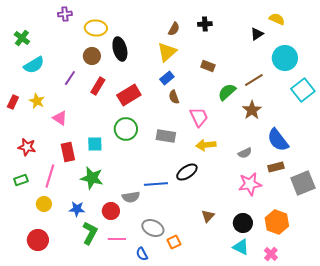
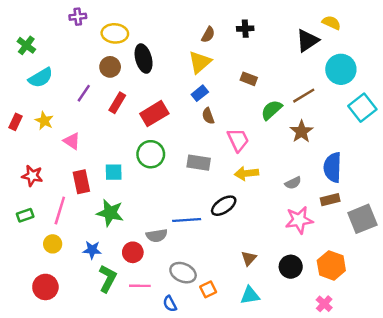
black triangle: (257, 34) -> (307, 41), size x1.5
blue semicircle: (278, 140) -> (333, 167), turned 40
cyan triangle: (241, 247) -> (250, 295), moved, turned -36

